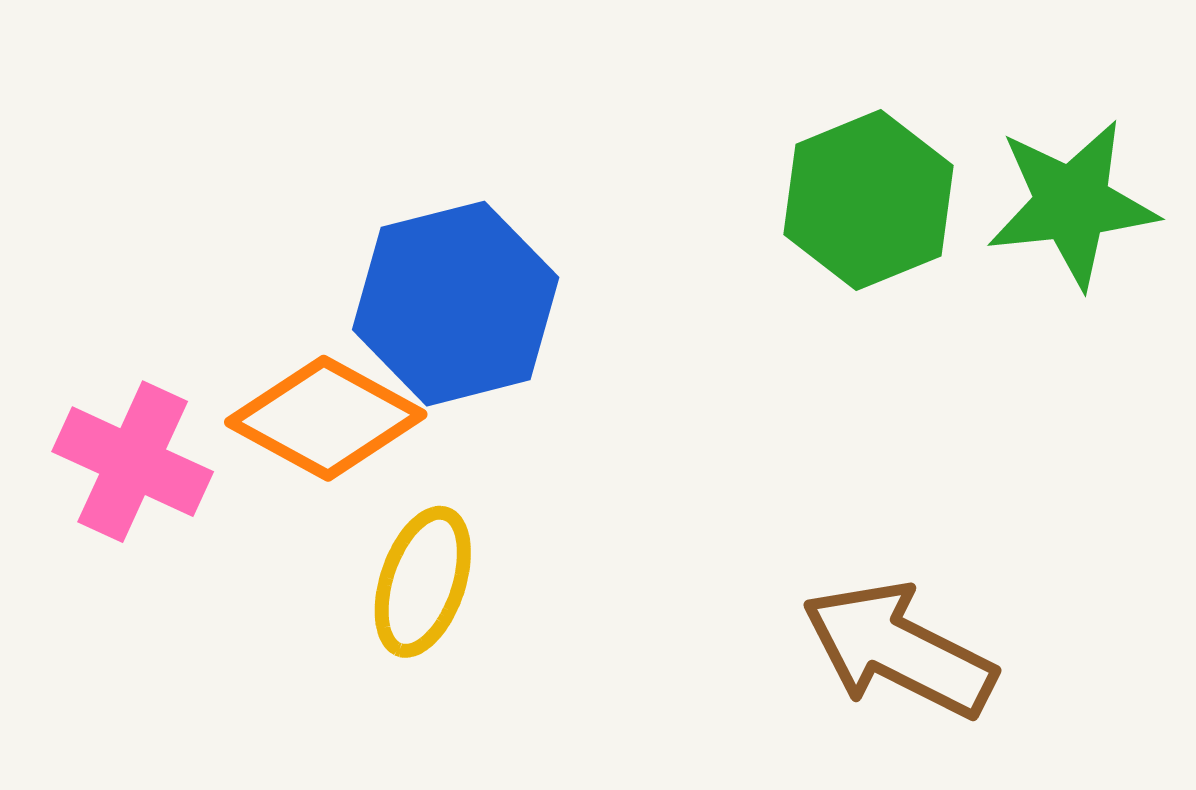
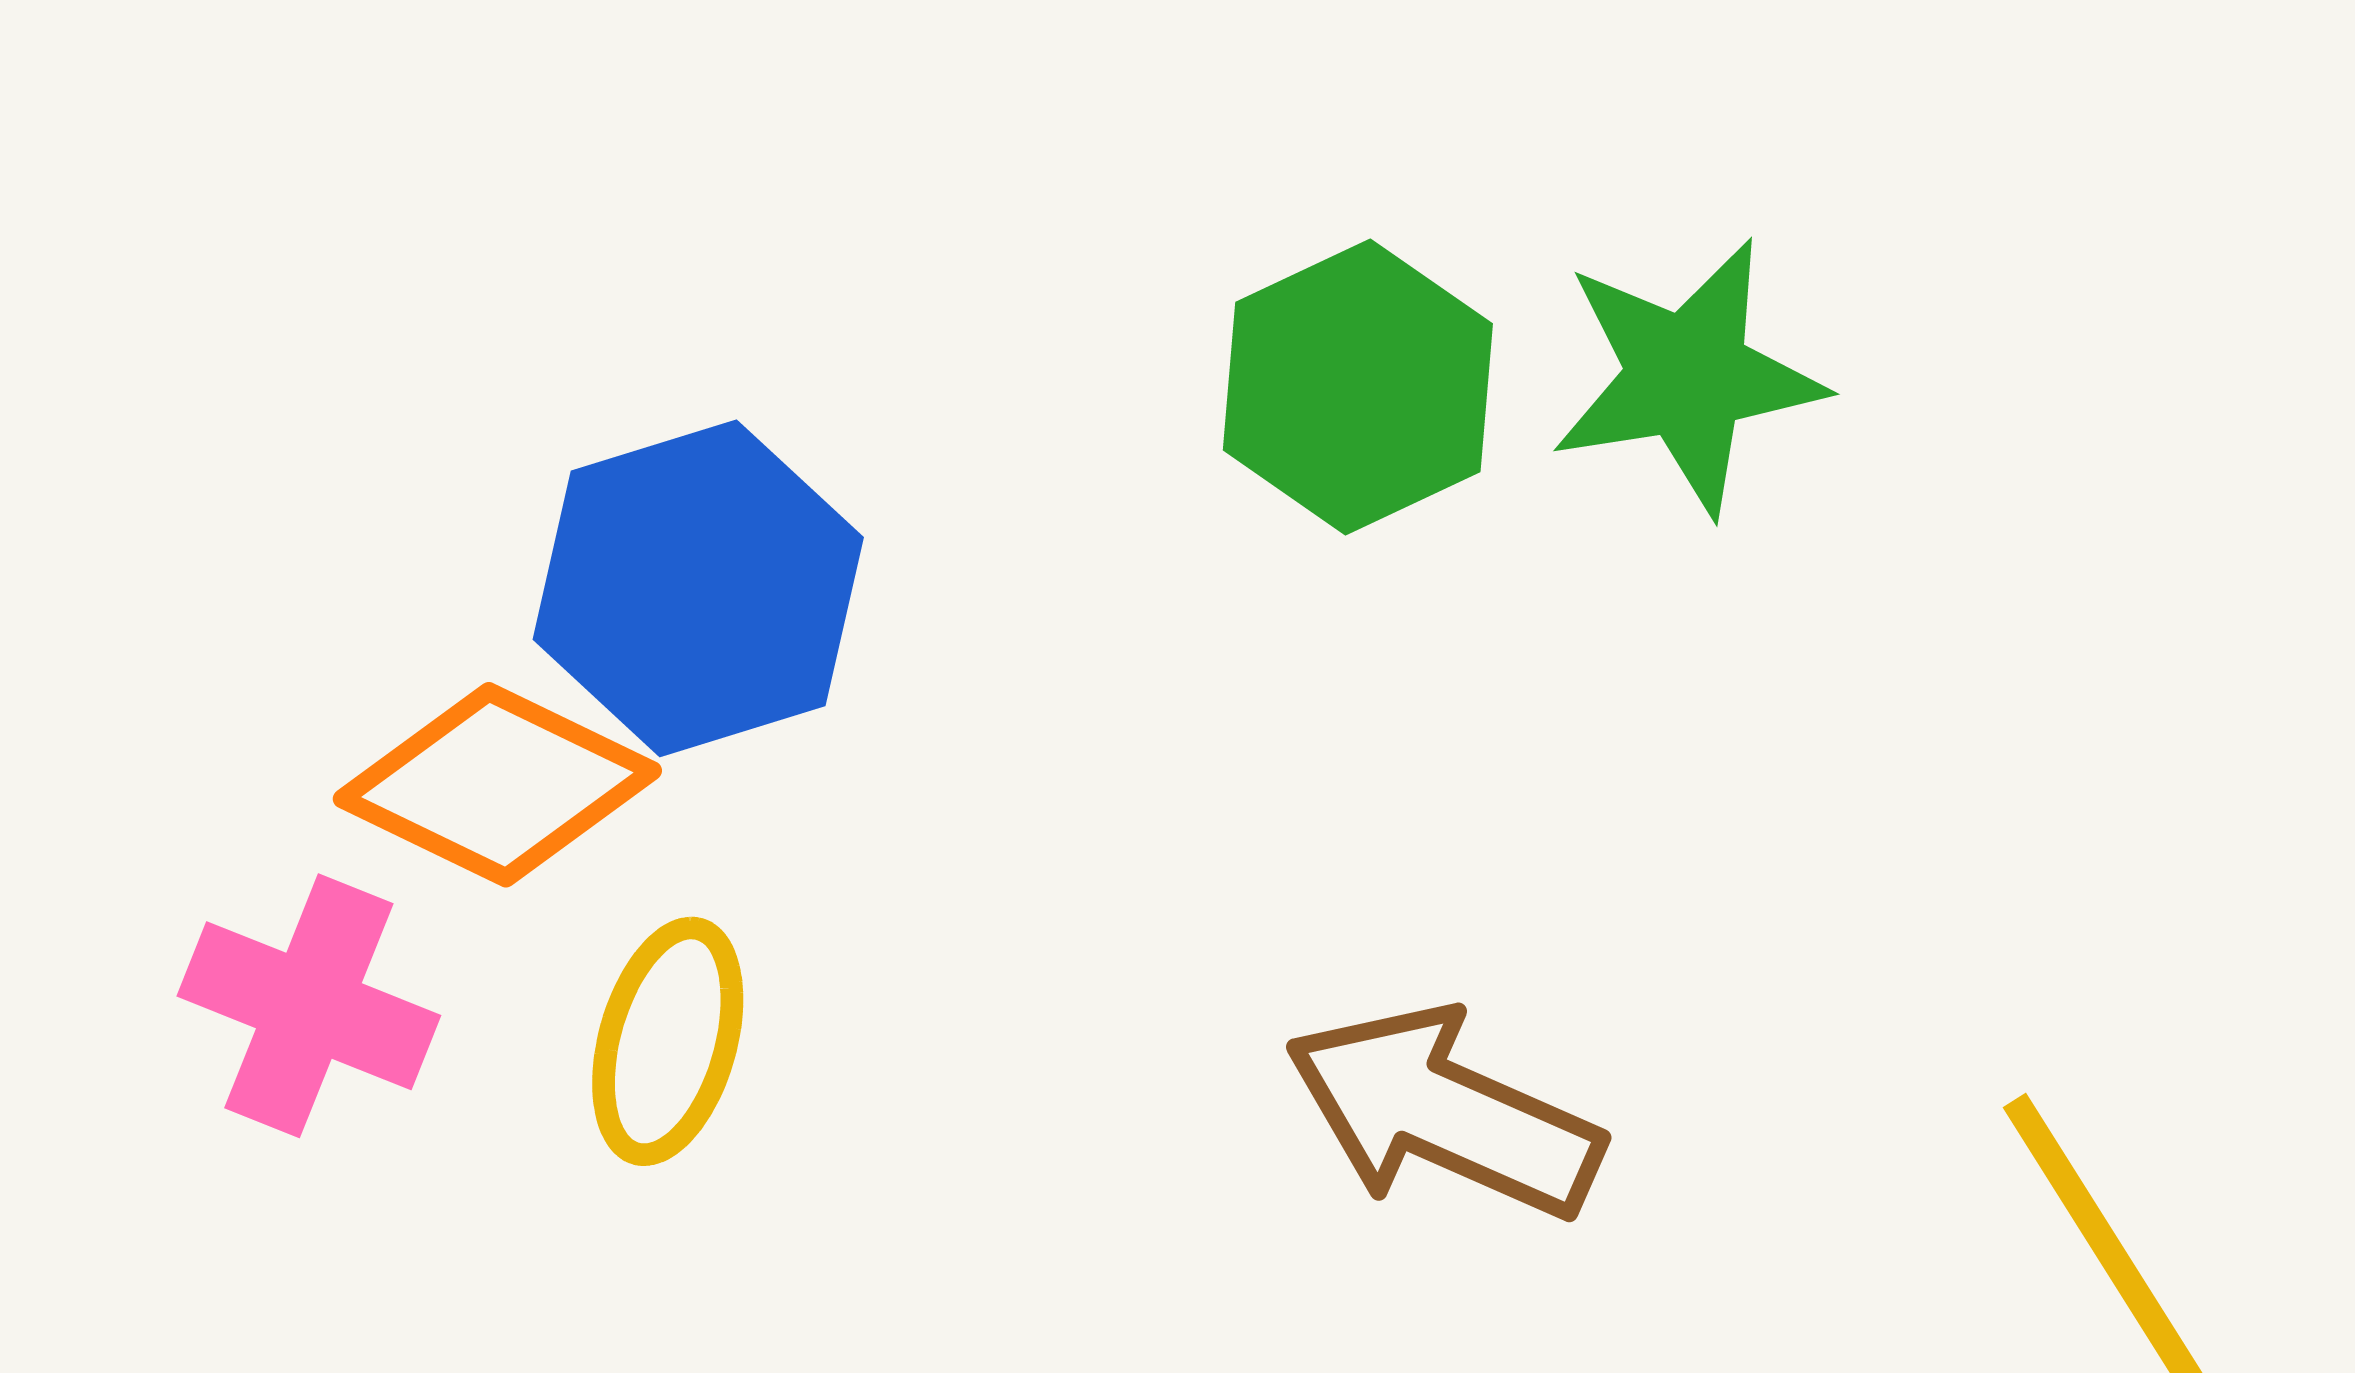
pink cross: (133, 462) -> (309, 1006), moved

